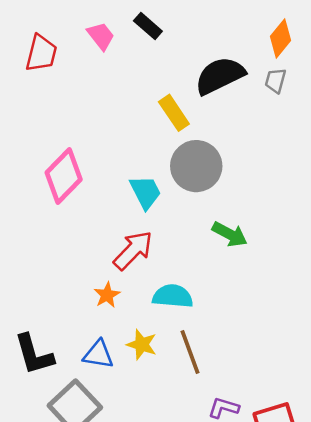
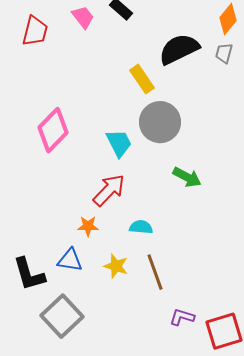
orange star: (107, 295) -> (88, 226), turned 30
cyan semicircle: (173, 296) -> (141, 227), size x0.7
blue triangle: (98, 354) -> (70, 260), moved

